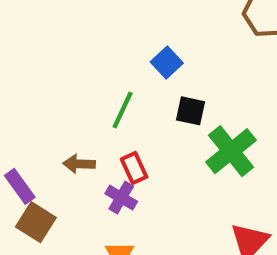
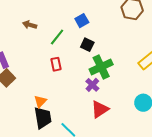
brown arrow: (79, 164) -> (30, 25), moved
purple cross: (121, 198) -> (92, 85), moved

